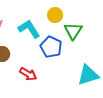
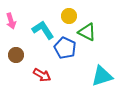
green triangle: (73, 31) -> (87, 32), turned -36

